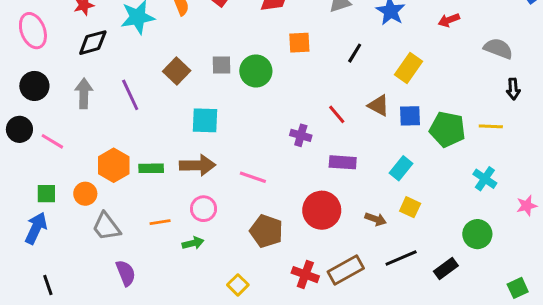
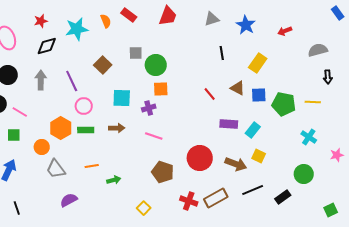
orange square: (299, 43) -> (161, 89), moved
gray semicircle: (498, 49) -> (318, 50), turned -36
black line: (355, 53) -> (222, 53), turned -40
gray square: (221, 65) -> (136, 53), moved
purple cross: (301, 135) -> (149, 108), moved, turned -32
purple rectangle: (343, 162) -> (229, 124), moved
brown arrow: (198, 165) -> (117, 128), size x0.7
green square: (46, 194) -> (14, 135), moved
pink circle: (204, 209) -> (84, 106), moved
brown arrow: (376, 219) -> (236, 164), size x1.5
purple semicircle: (126, 273) -> (69, 200), turned -96

